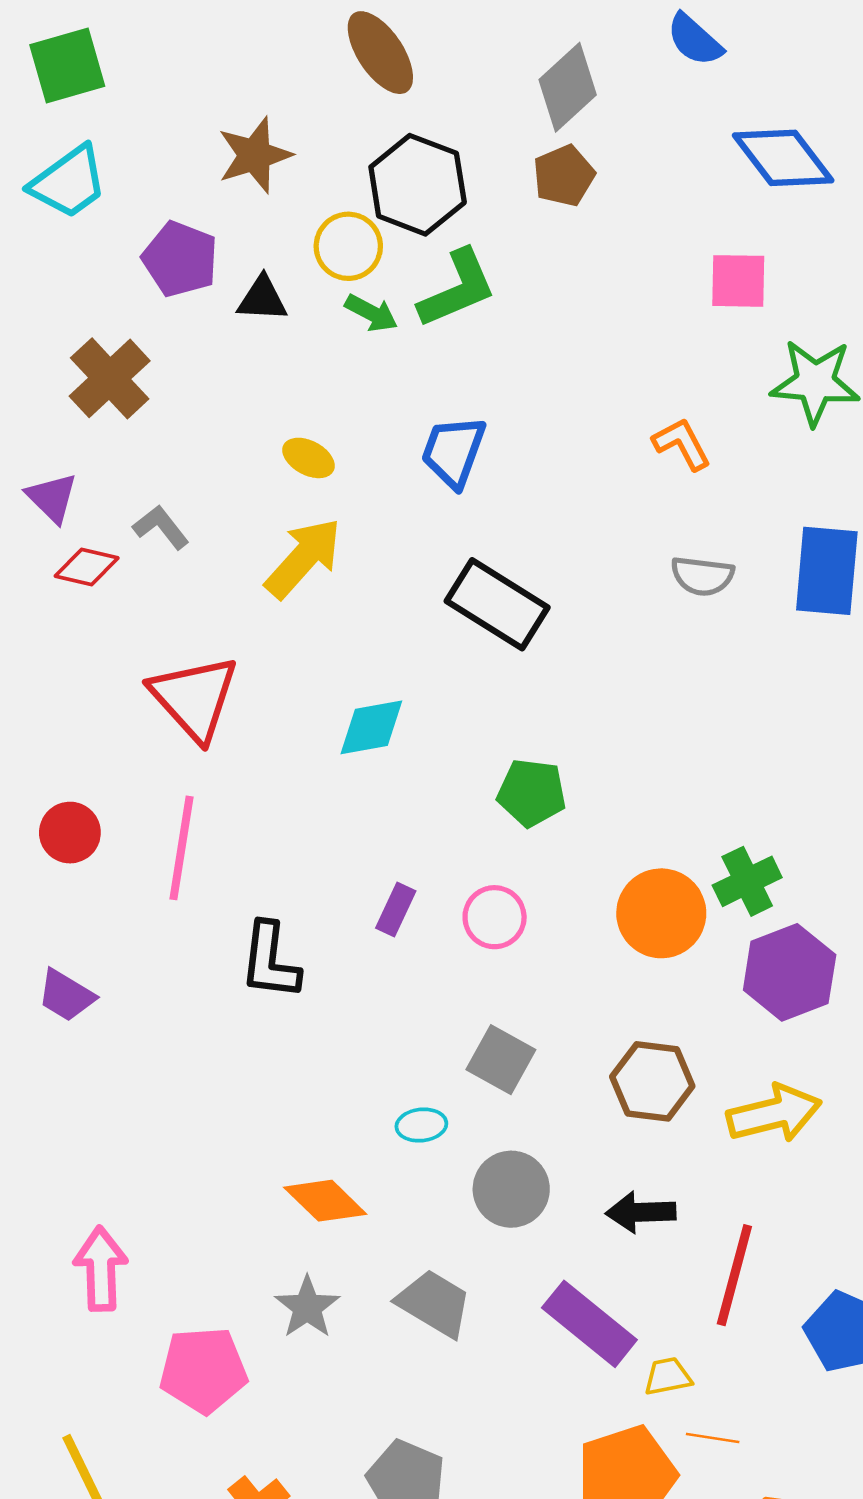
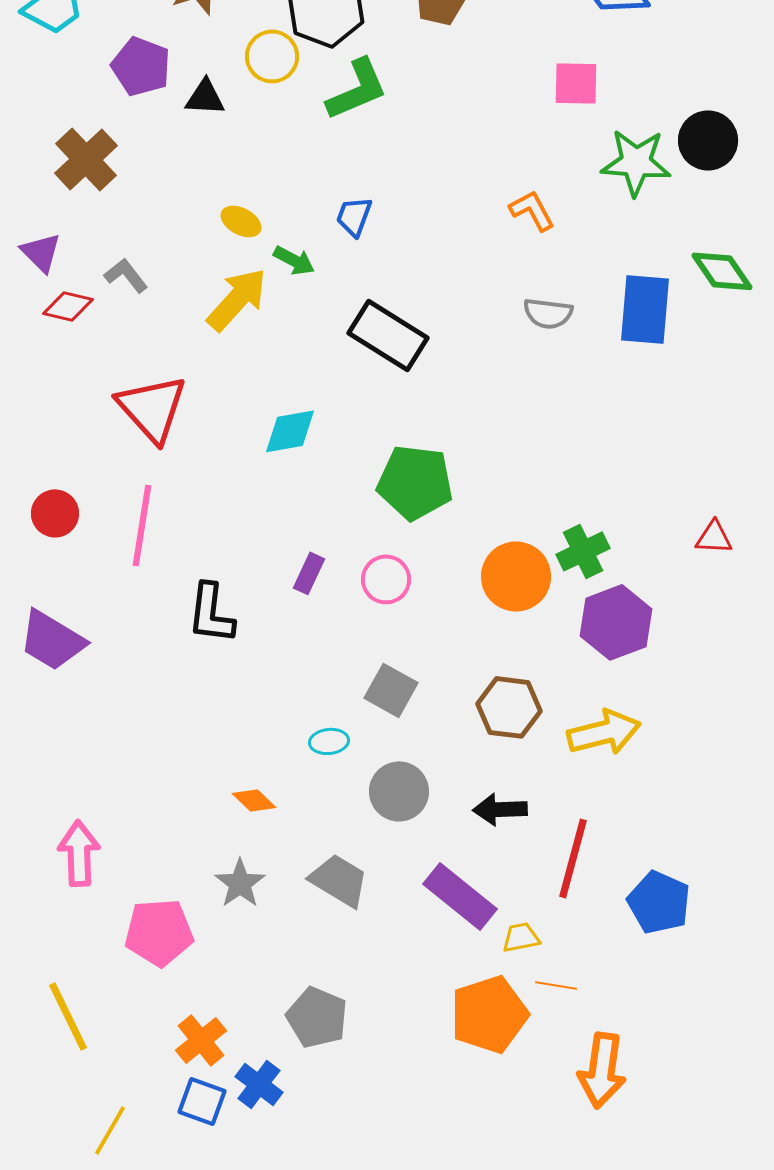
green arrow: (371, 313) -> (294, 260), moved
blue trapezoid: (453, 452) -> (354, 216), size x0.7
green pentagon: (532, 793) -> (415, 482), size x1.4
purple trapezoid: (66, 995) -> (52, 640), size x1.5
orange diamond: (325, 1201) -> (254, 800), size x0.7

